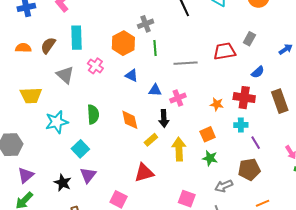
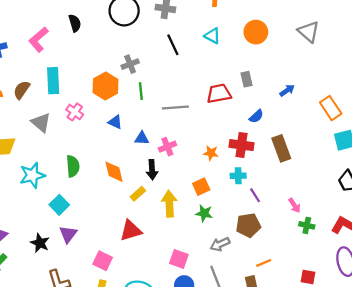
gray rectangle: (249, 39) -> (246, 79), turned -40

